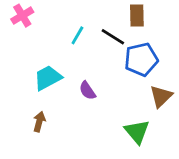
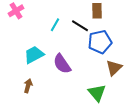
purple semicircle: (87, 91) -> (62, 64), size x1.5

